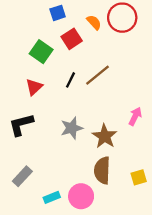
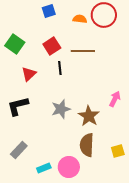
orange semicircle: (94, 22) -> (80, 19), turned -40
red square: (72, 39) -> (52, 46), moved
green square: (41, 52) -> (15, 44), moved
brown line: (98, 75) -> (83, 51), moved, turned 40
black line: (71, 80) -> (60, 68), turned -32

